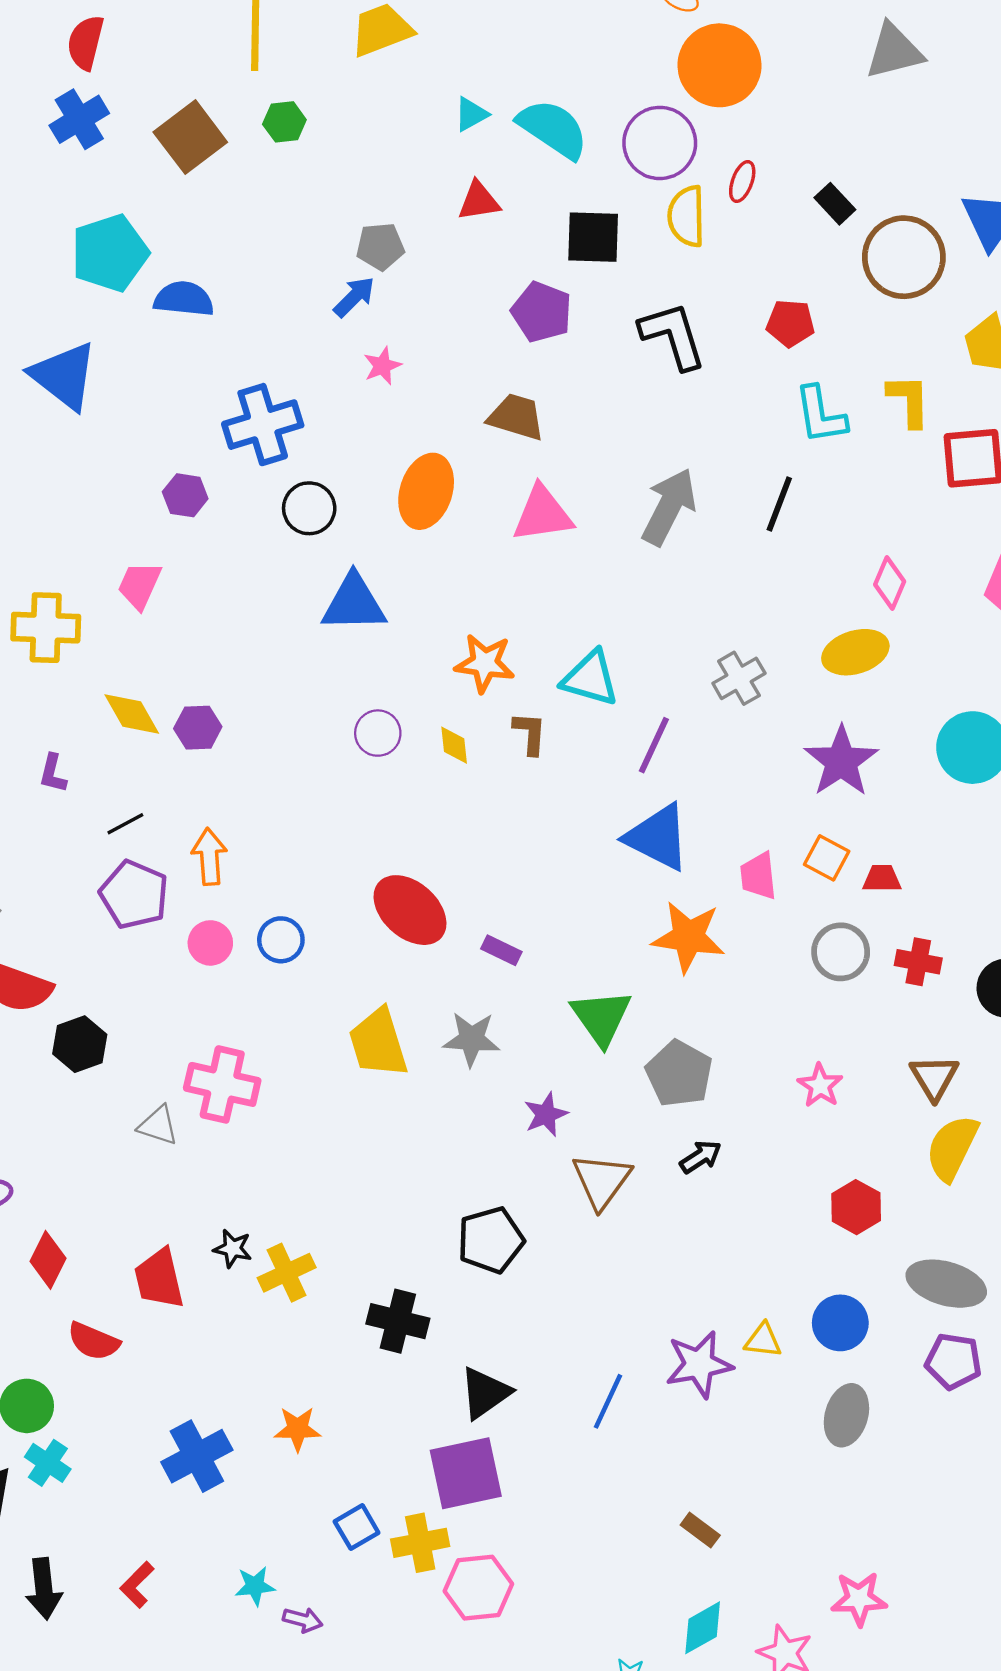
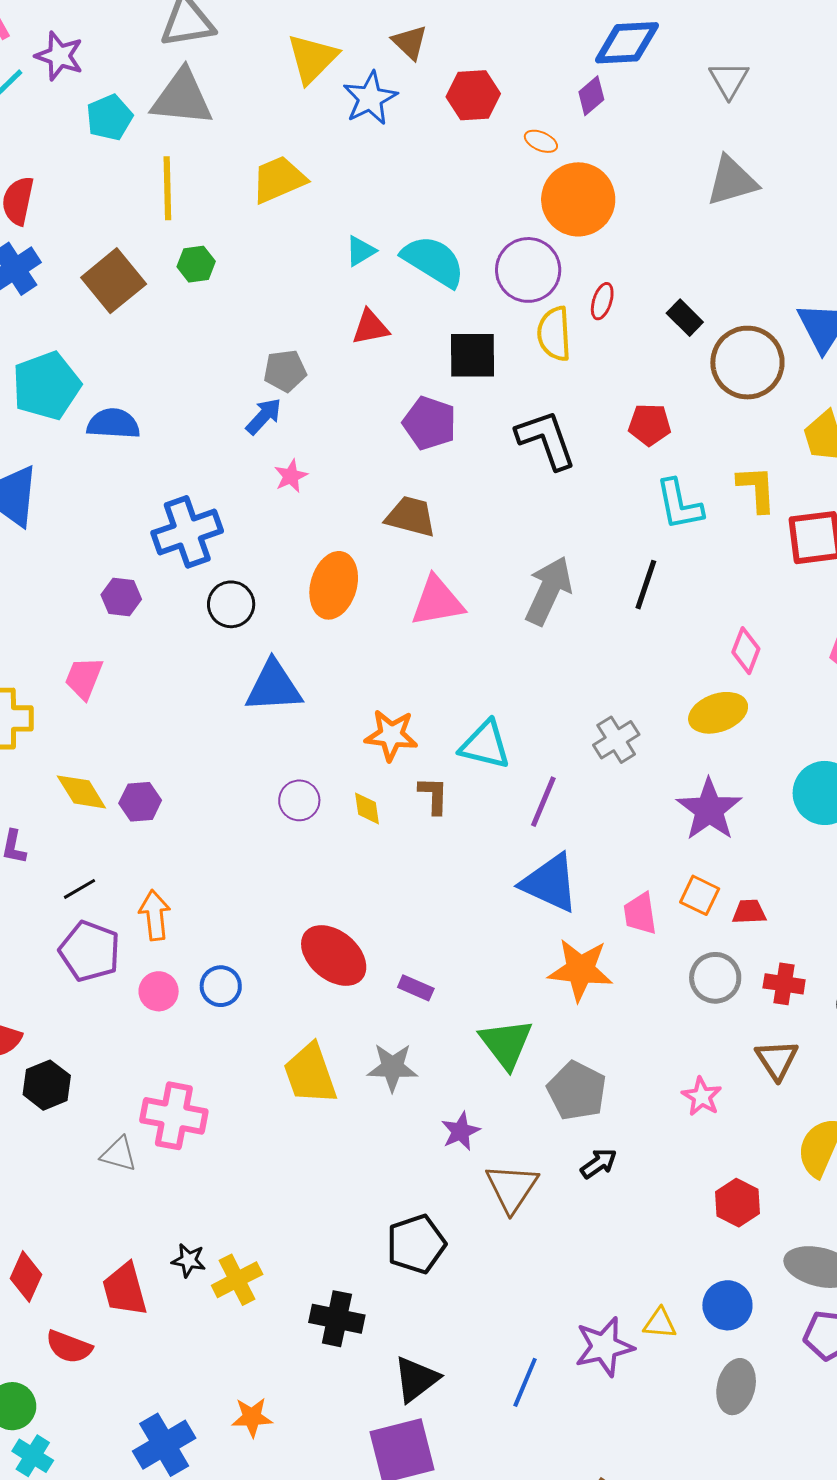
brown triangle: (934, 1077) -> (777, 1060), moved

